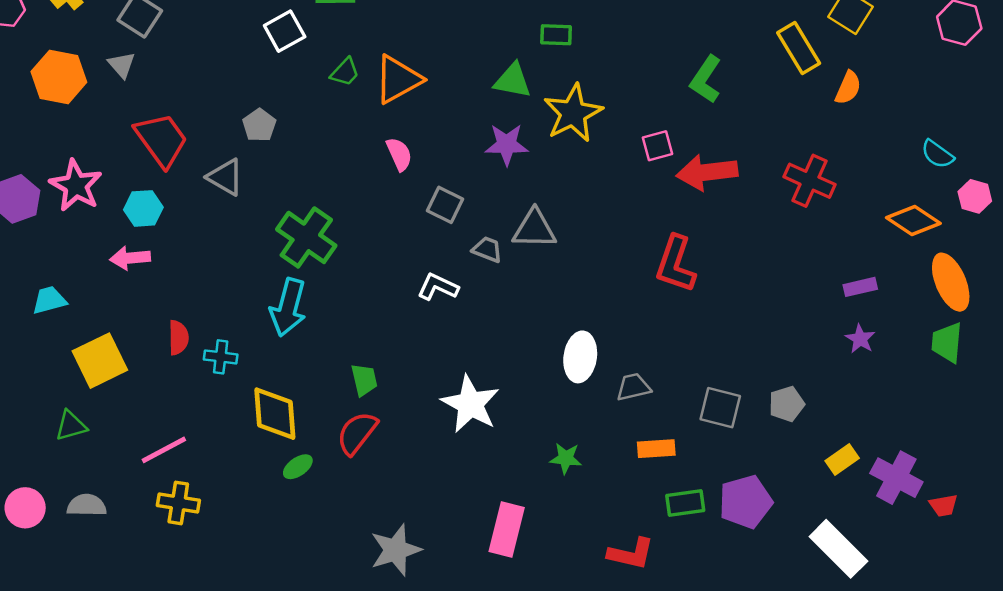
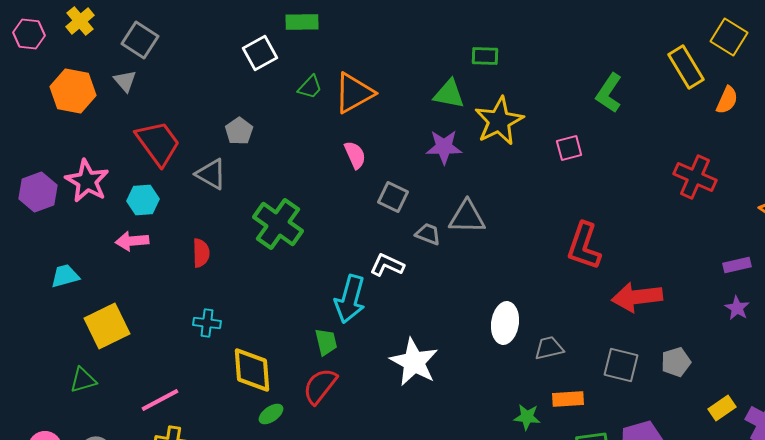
red arrow: (707, 172) -> (637, 297), moved
cyan arrow: (288, 307) -> (350, 299), moved
red semicircle: (178, 338) -> (201, 253), moved
green star: (566, 458) -> (527, 417), moved

